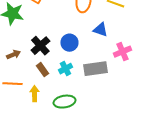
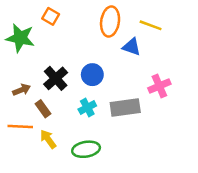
blue triangle: (100, 30) -> (132, 47), moved
brown rectangle: (42, 70) -> (43, 109), moved
yellow arrow: (34, 94) -> (48, 139), turned -35

